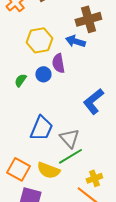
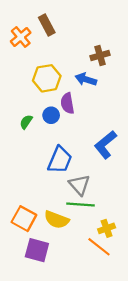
brown cross: (88, 19) -> (100, 55), size x0.7
blue trapezoid: (41, 128) -> (60, 160), moved
green line: (70, 156) -> (80, 204), turned 35

